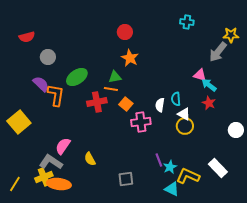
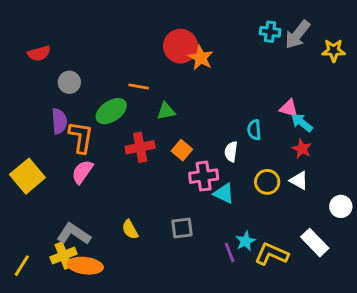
red circle: (125, 32) -> (181, 46), size x1.5
gray arrow: (218, 52) -> (297, 35), moved
orange star: (130, 58) -> (201, 58), moved
purple semicircle: (41, 84) -> (59, 121), turned 42
orange line: (111, 89) -> (139, 87), moved
cyan semicircle: (176, 99) -> (254, 130), moved
white triangle: (184, 114) -> (299, 180), moved
white circle: (236, 130) -> (341, 206), moved
pink semicircle: (63, 146) -> (82, 172), moved
purple line: (159, 160) -> (230, 253), moved
gray square: (126, 179) -> (182, 228), moved
cyan triangle: (172, 189) -> (224, 193), moved

